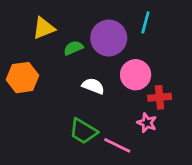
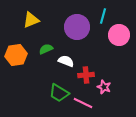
green semicircle: (73, 48) -> (46, 49), moved
pink circle: (136, 75) -> (119, 35), moved
red cross: (160, 97) -> (86, 75), moved

